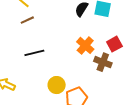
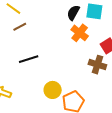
orange cross: (85, 45) -> (80, 33), moved

